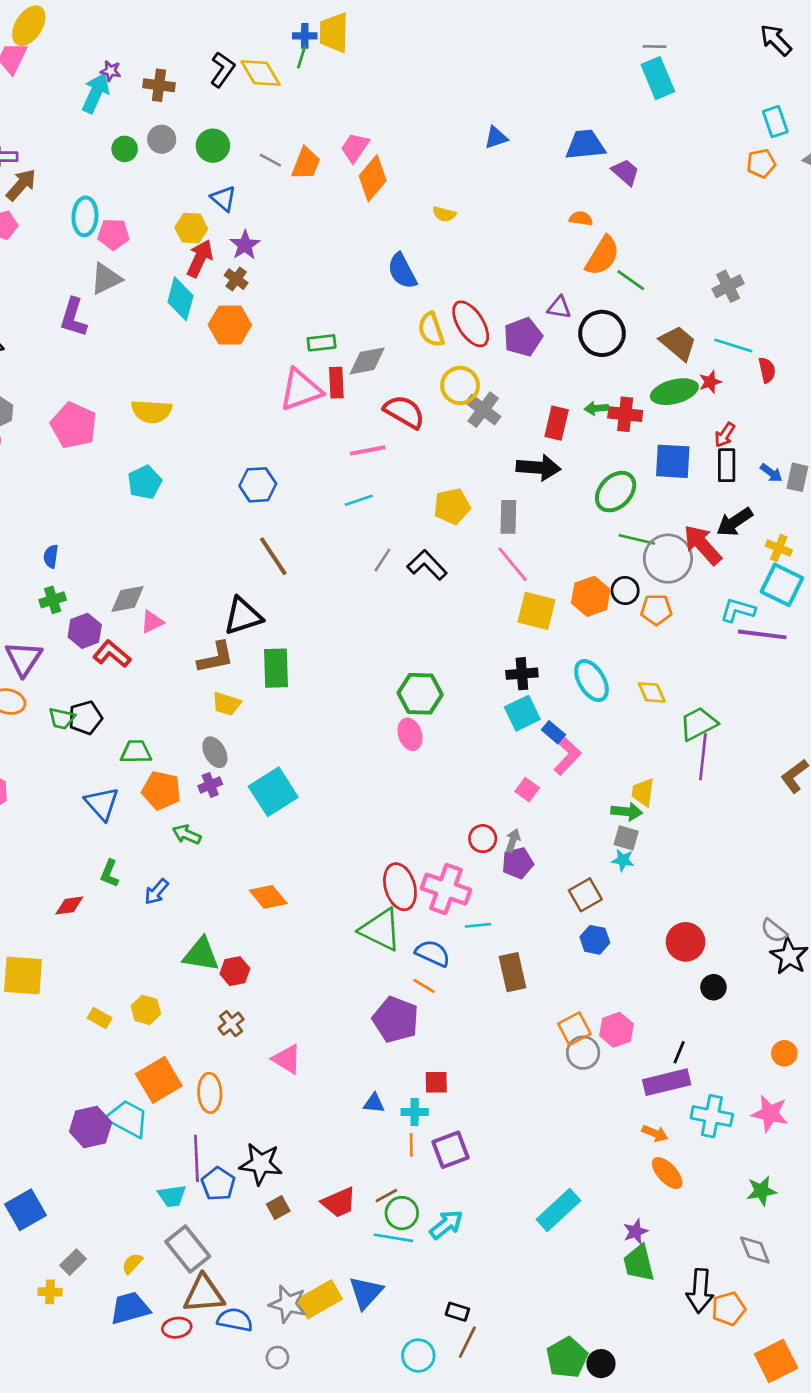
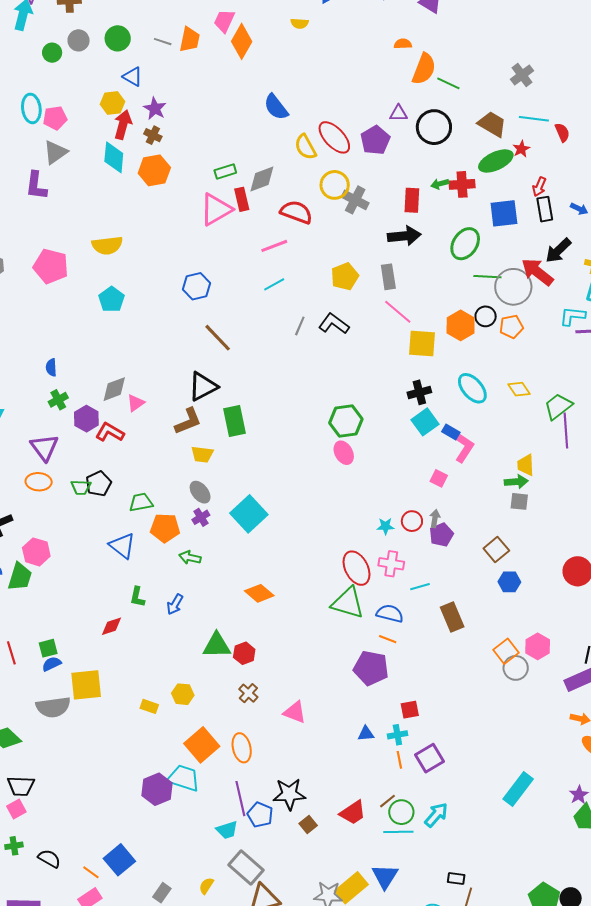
yellow semicircle: (444, 214) -> (300, 23), moved
cyan star: (623, 860) -> (385, 526), moved
pink cross: (446, 889) -> (391, 564), size x0.7

